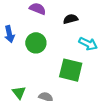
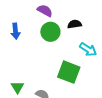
green circle: (36, 43) -> (50, 32), moved

